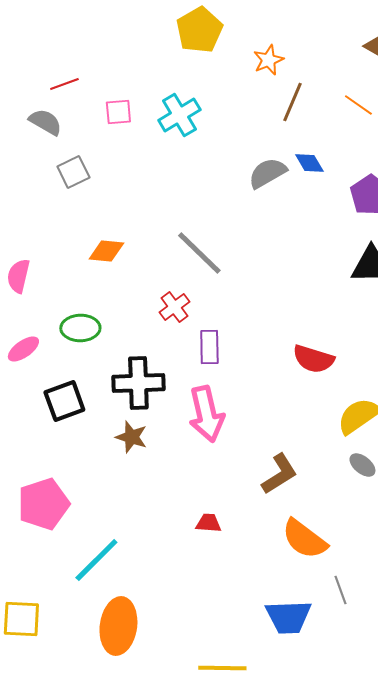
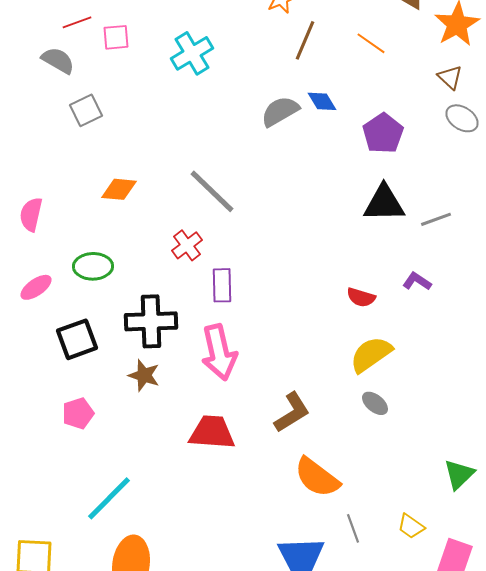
pink square: (118, 112) -> (116, 37), moved
red semicircle: (313, 359) -> (361, 297), moved, size x0.7
pink pentagon: (43, 504) -> (78, 413), moved, size x0.6
red trapezoid: (208, 523) -> (212, 432), moved, size x1.8

